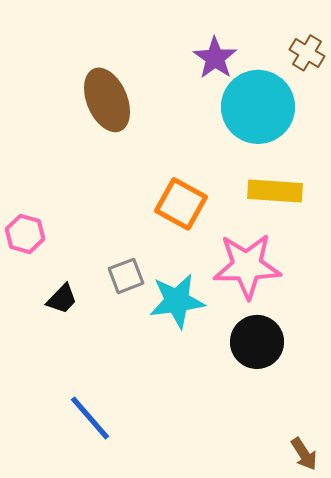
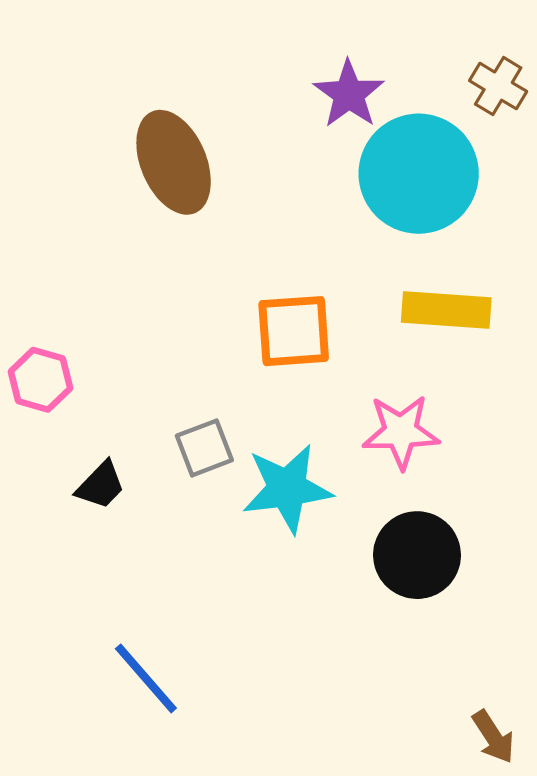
orange square: (181, 204) -> (294, 331), turned -33
pink star: (247, 266) -> (401, 432), size x0.7

